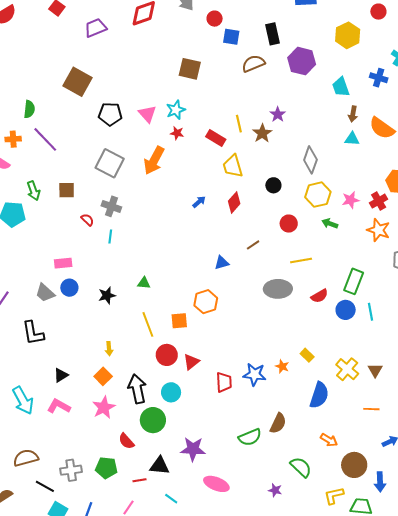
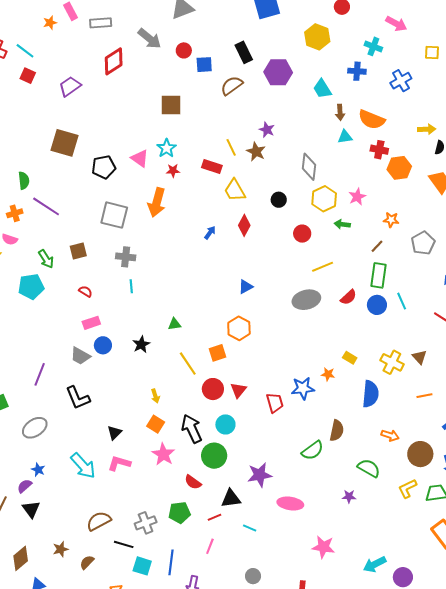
red cross: (379, 201) -> (379, 150), moved, turned -36
red semicircle: (87, 220) -> (85, 291), moved
orange star: (378, 230) -> (391, 220), size x0.7
brown line: (253, 245) -> (377, 246), moved

